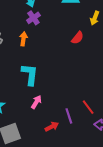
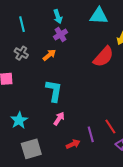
red semicircle: (78, 38) -> (103, 57), size x1.6
orange arrow: (23, 39) -> (49, 55), turned 40

